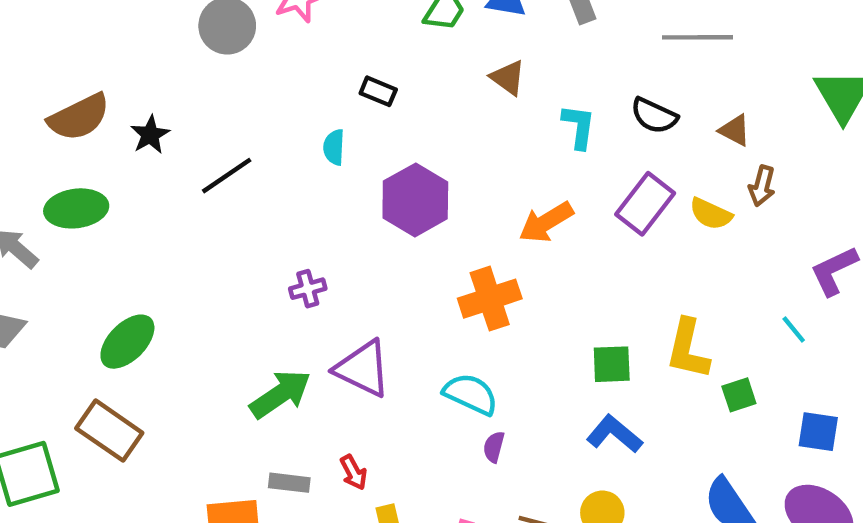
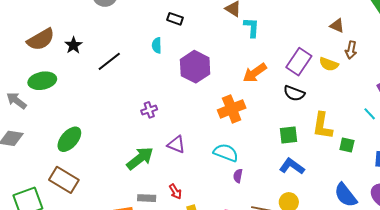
black semicircle: (654, 116) -> (294, 93), moved
cyan L-shape: (579, 127) -> (252, 27), moved
purple triangle: (363, 369) -> (176, 144), size x0.7
green square: (739, 395) -> (347, 145), turned 35

